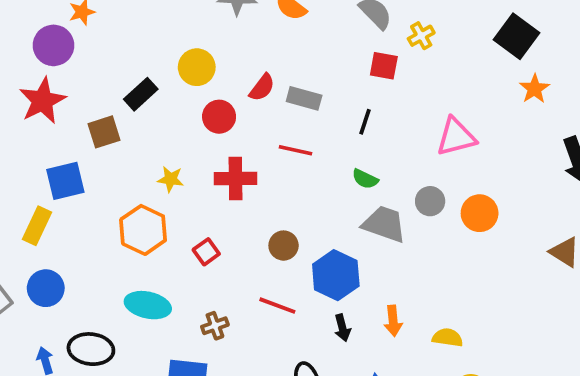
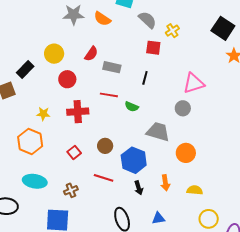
red semicircle: (262, 88) -> (91, 54), moved
green semicircle: (365, 179) -> (132, 107), moved
gray circle: (430, 201) -> (183, 108), moved
orange circle: (480, 213) -> (186, 153), moved
red square: (206, 252) -> (74, 152), moved

